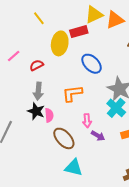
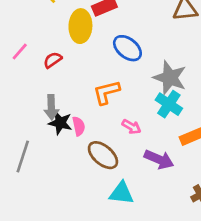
gray arrow: (38, 91) -> (51, 107), moved
pink arrow: (87, 121) -> (131, 127), turned -48
purple arrow: (98, 136) -> (159, 159), moved, size x1.5

